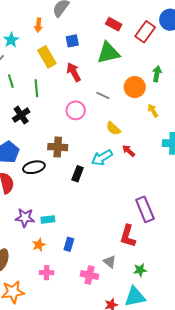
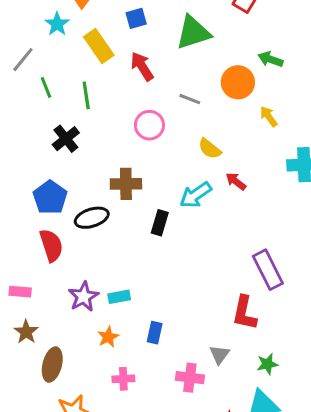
cyan star: (11, 40) -> (57, 24), moved
green arrow: (157, 74) -> (271, 59), turned -77
purple star: (25, 218) -> (84, 297), turned -30
gray triangle: (110, 262) -> (219, 355), turned 32

